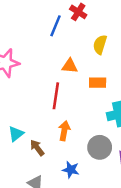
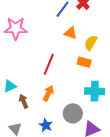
yellow semicircle: (100, 45) -> (91, 43), moved
orange triangle: (70, 66) -> (70, 33), moved

